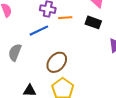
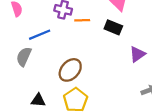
blue line: (39, 31) -> (40, 35), moved

